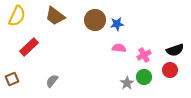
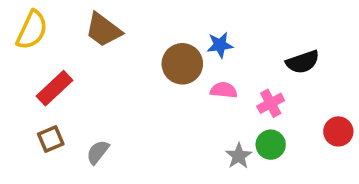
brown circle: (95, 20) -> (182, 64), moved
black semicircle: (175, 50) -> (303, 62), moved
red circle: (170, 70) -> (338, 131), moved
brown square: (12, 79) -> (51, 139), moved

